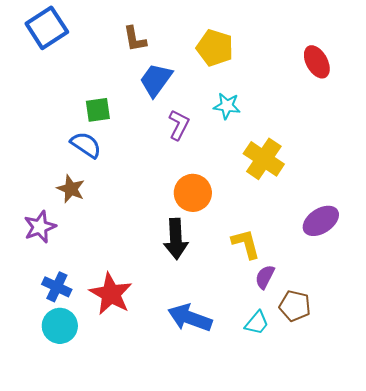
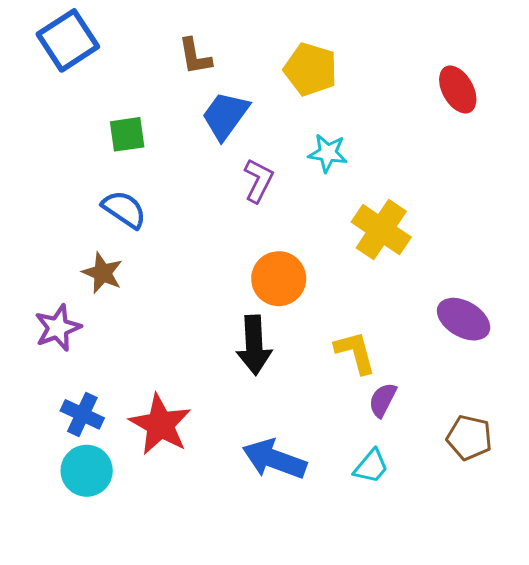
green square: (98, 110) -> (127, 134), moved
purple ellipse: (321, 221) -> (464, 319), turned 63
brown pentagon: (295, 306) -> (469, 438), moved

